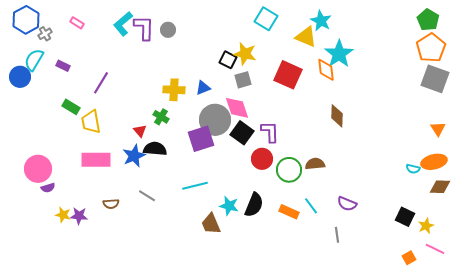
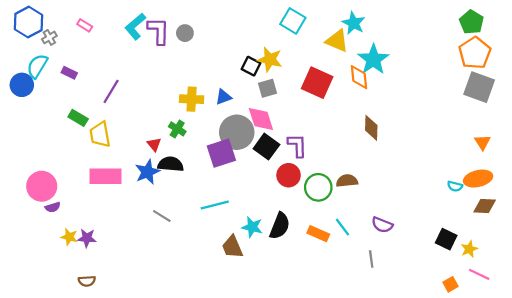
brown semicircle: (111, 204) -> (87, 281), moved

